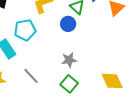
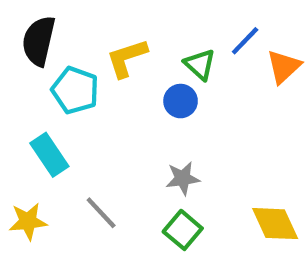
cyan pentagon: (25, 30) -> (75, 90), moved, turned 30

